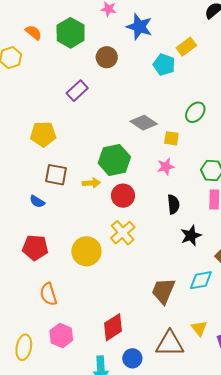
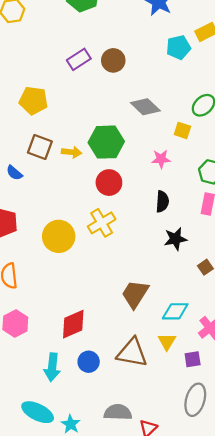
brown circle: (107, 57) -> (113, 60), moved
cyan pentagon: (164, 65) -> (178, 47), turned 30
yellow square: (171, 138) -> (182, 130), moved
yellow arrow: (91, 183) -> (72, 152), moved
cyan diamond: (201, 280) -> (175, 311), moved

